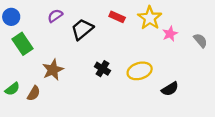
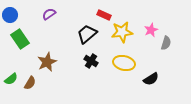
yellow star: (150, 18) -> (122, 32), moved, turned 30
black trapezoid: (82, 29) -> (87, 34), moved
gray semicircle: (200, 40) -> (166, 43), moved, turned 56
yellow ellipse: (140, 71) -> (124, 63), turned 30

